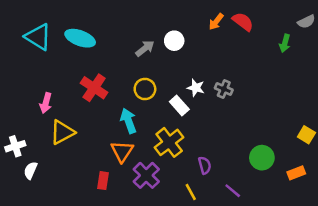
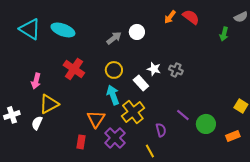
cyan arrow: (128, 121) -> (113, 95), moved
white semicircle: (31, 170) -> (37, 123), moved
purple line: (233, 191) -> (183, 115), moved

